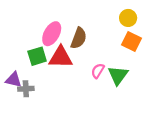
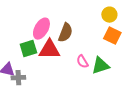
pink semicircle: (98, 71) -> (82, 62), turned -64
green triangle: (118, 75) -> (100, 66), turned 36

